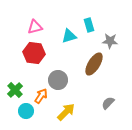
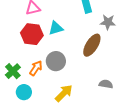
cyan triangle: (69, 36) -> (56, 28), moved
orange arrow: (41, 96) -> (36, 68), moved
gray semicircle: (108, 103) -> (106, 84), turned 56

